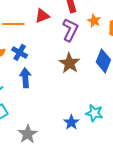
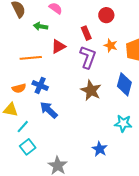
blue arrow: (25, 78) -> (49, 110), turned -36
cyan star: (94, 113) -> (123, 123), moved

